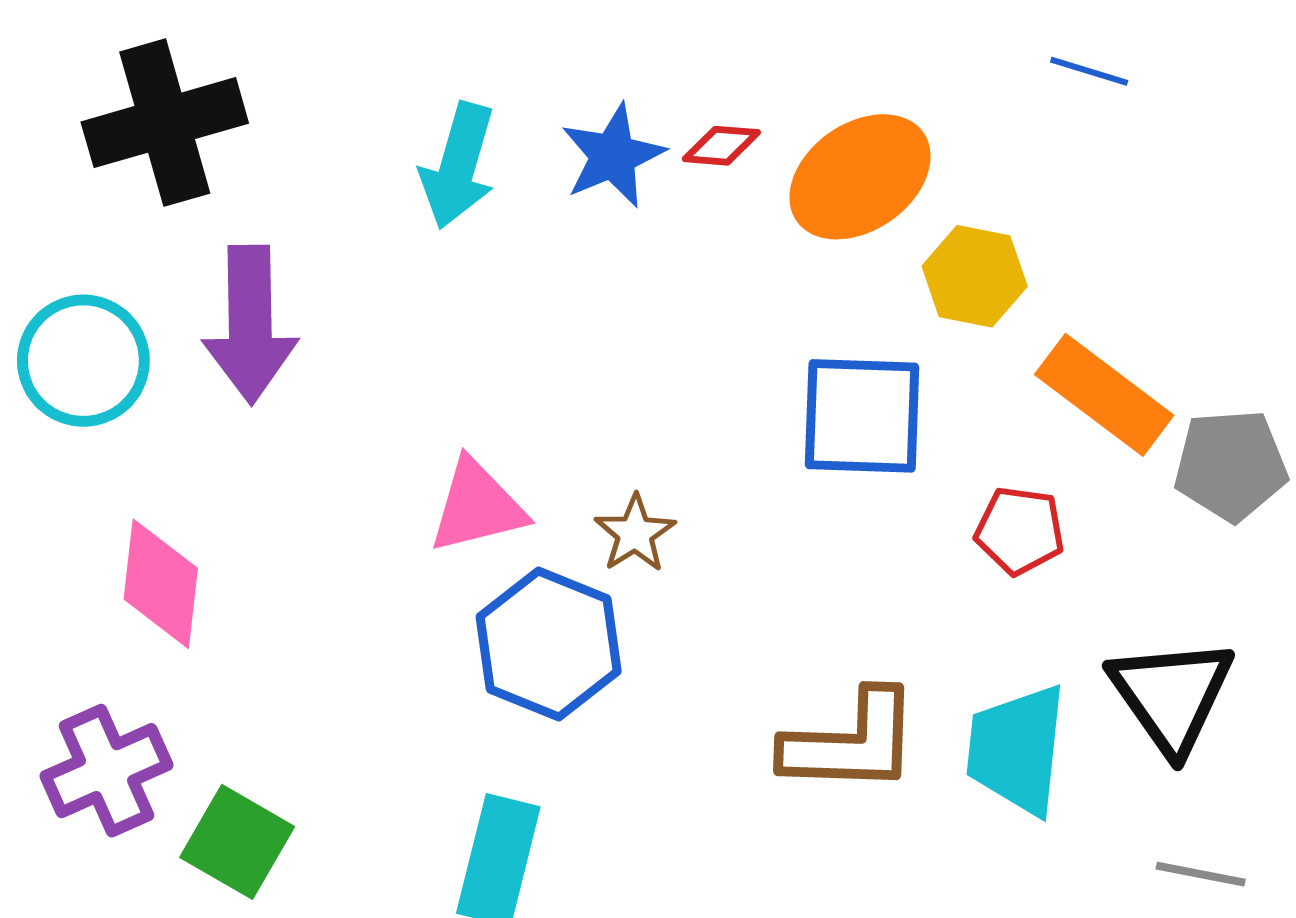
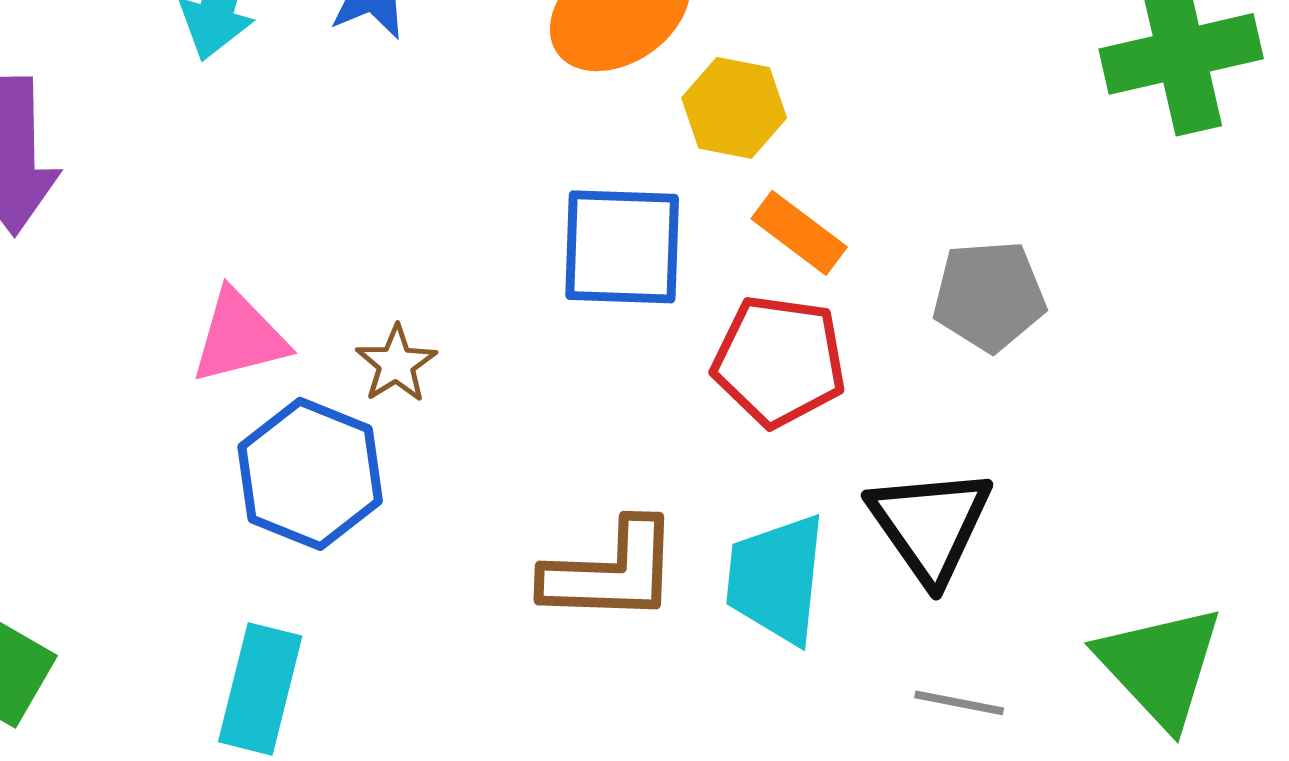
orange rectangle: (1104, 395) -> (799, 233), moved, size x0.7
red pentagon: (1020, 530) -> (779, 361), size x1.5

